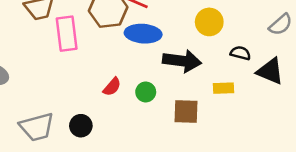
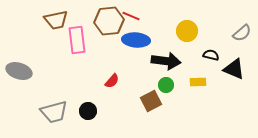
green circle: (146, 92) -> (166, 85), moved
brown square: (186, 111) -> (151, 101), moved, turned -30

